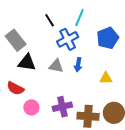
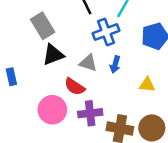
black triangle: (27, 63) -> (53, 55), turned -36
red semicircle: (15, 88) -> (75, 87), moved
pink circle: (31, 107) -> (52, 110), size x1.5

